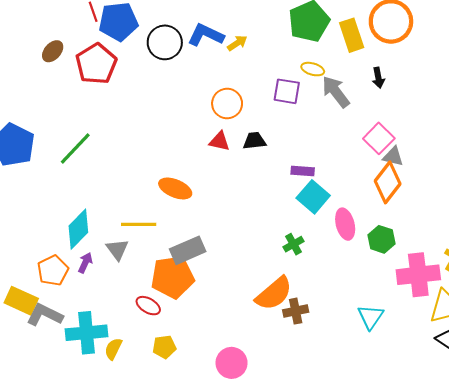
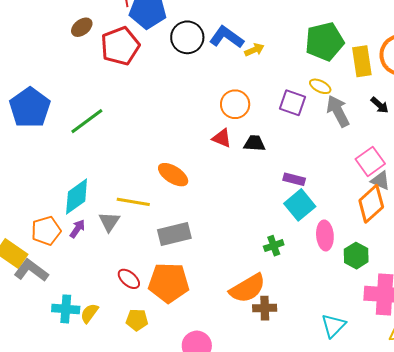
black arrow: (378, 78) -> (380, 105), turned -48
orange pentagon: (173, 277) -> (169, 283), moved
cyan cross: (87, 333) -> (66, 309), moved, size x0.7

